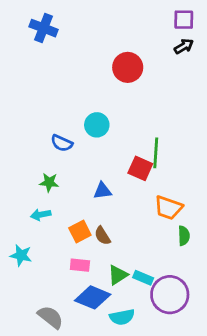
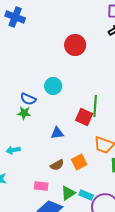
green star: (49, 182) -> (24, 113), moved
orange square: (80, 231) -> (79, 162), moved
brown semicircle: (102, 236) -> (57, 165), turned -88

